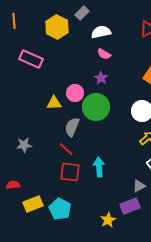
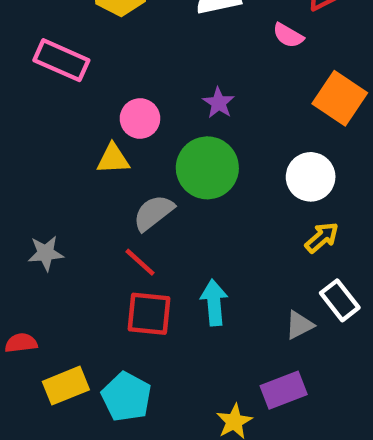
pink semicircle: (104, 54) -> (288, 35), moved
pink circle: (75, 93) -> (140, 118), moved
gray semicircle: (72, 127) -> (153, 213), turned 30
gray triangle: (139, 186) -> (299, 325), moved

